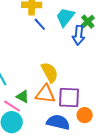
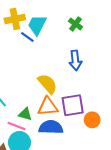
cyan trapezoid: (65, 17) -> (37, 25), moved
blue arrow: (79, 35) -> (75, 60), moved
blue semicircle: (58, 122) -> (51, 127), moved

